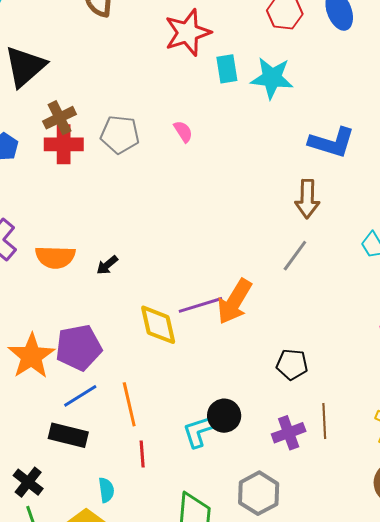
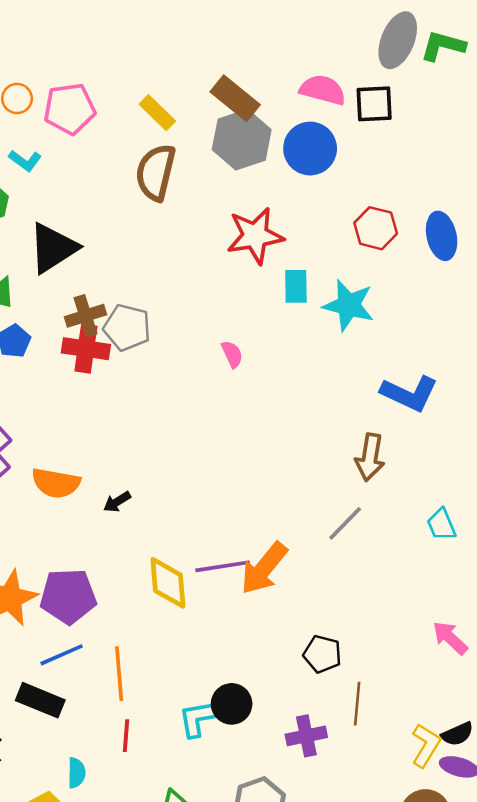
gray pentagon: (120, 134) -> (127, 327), moved
brown line: (324, 421) -> (357, 704), moved

